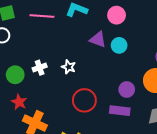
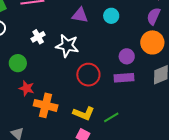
purple triangle: (98, 39) -> (80, 15), moved
white star: (69, 67) -> (67, 46), size x1.6
white cross: (40, 68) -> (38, 37), moved

